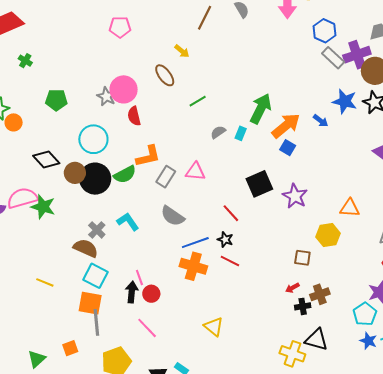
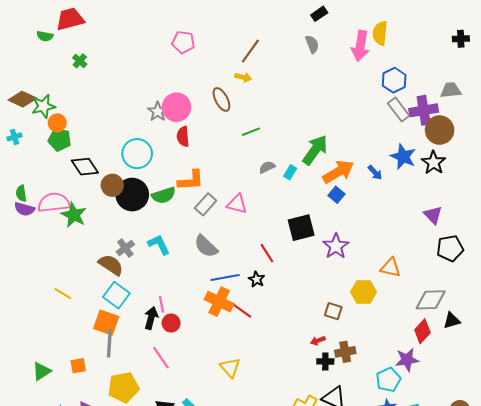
brown line: (205, 18) -> (250, 51), moved
yellow arrow: (182, 51) -> (243, 77), turned -35
green pentagon: (56, 100) -> (59, 140), moved
red line: (230, 261) -> (242, 311), moved

